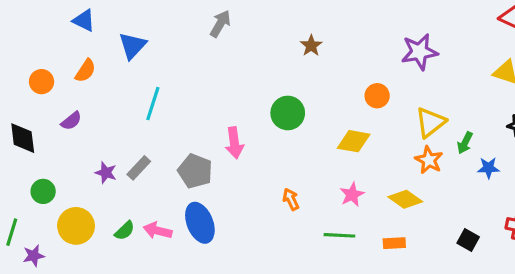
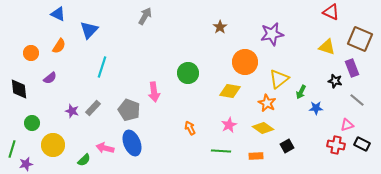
brown star: (311, 46) -> (220, 27), moved
orange circle: (377, 96) -> (245, 62), size x1.6
orange star: (429, 160) -> (267, 103), moved
green semicircle: (125, 231) -> (84, 160), moved
black square: (468, 240) -> (287, 146), moved, turned 32

